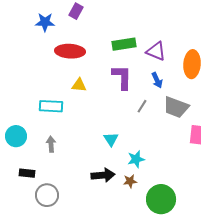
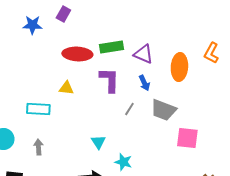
red ellipse: (70, 51) -> (77, 54), moved
cyan star: (136, 159) -> (123, 162), turned 30

